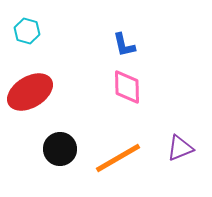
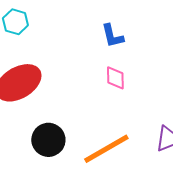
pink diamond: (127, 87) -> (115, 78), size x0.7

